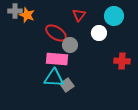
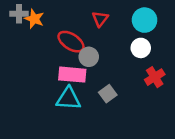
white circle: (99, 33) -> (141, 48), moved
red cross: (122, 61) -> (155, 77), turned -35
gray square: (67, 85) -> (108, 94), moved

